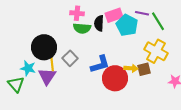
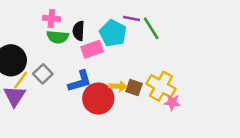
pink rectangle: (114, 15) -> (92, 49), moved
yellow cross: (156, 51) -> (161, 86), moved
yellow line: (52, 63) -> (21, 80), turned 42
brown square: (144, 69) -> (134, 87), turned 32

